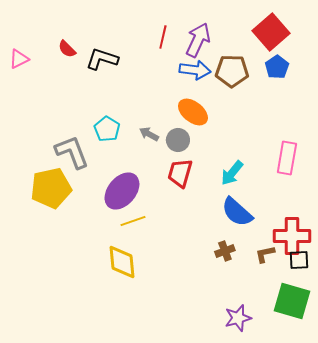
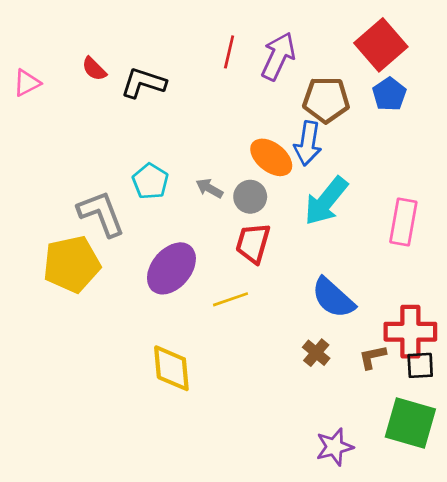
blue arrow: (195, 70) -> (308, 143), moved, turned 92
cyan arrow: (232, 173) -> (326, 201), moved, size x1.4
yellow line: (133, 221) -> (230, 299), moved
brown cross: (225, 251) -> (316, 353), turned -30

